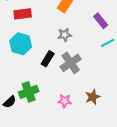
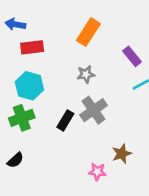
black rectangle: (48, 59) -> (65, 120), moved
green cross: (29, 92) -> (22, 118), moved
pink star: (65, 101) -> (97, 172), moved

